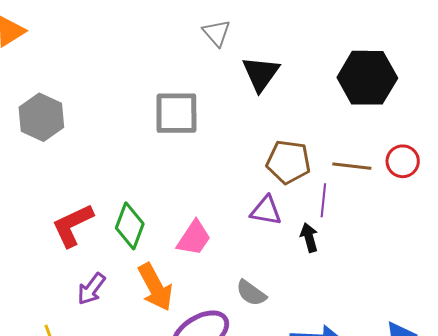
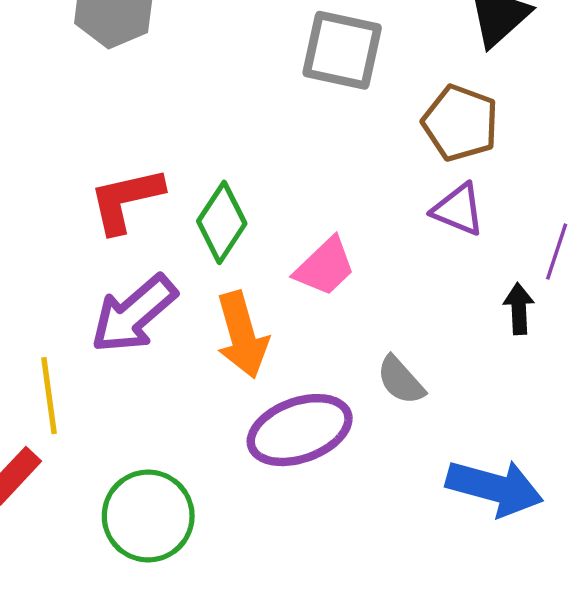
brown pentagon: (288, 162) -> (460, 123), moved
purple triangle: (266, 211) -> (458, 210), moved
purple arrow: (91, 289) -> (134, 314), size x1.6

